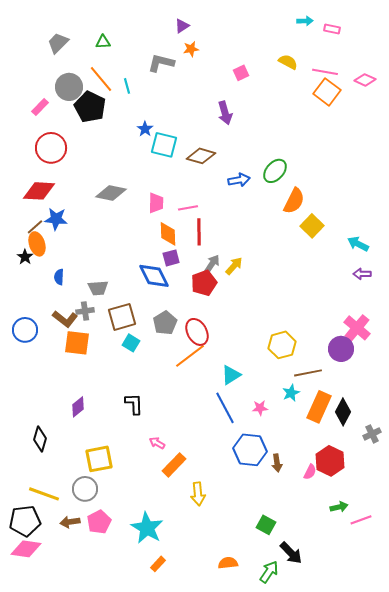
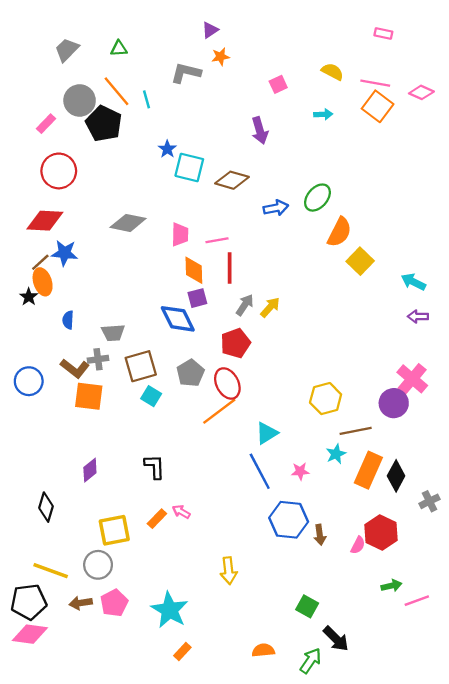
cyan arrow: (305, 21) -> (323, 114), moved
red pentagon: (204, 283) -> (235, 343), moved
orange rectangle: (174, 465) -> (157, 519), moved, size x0.7

